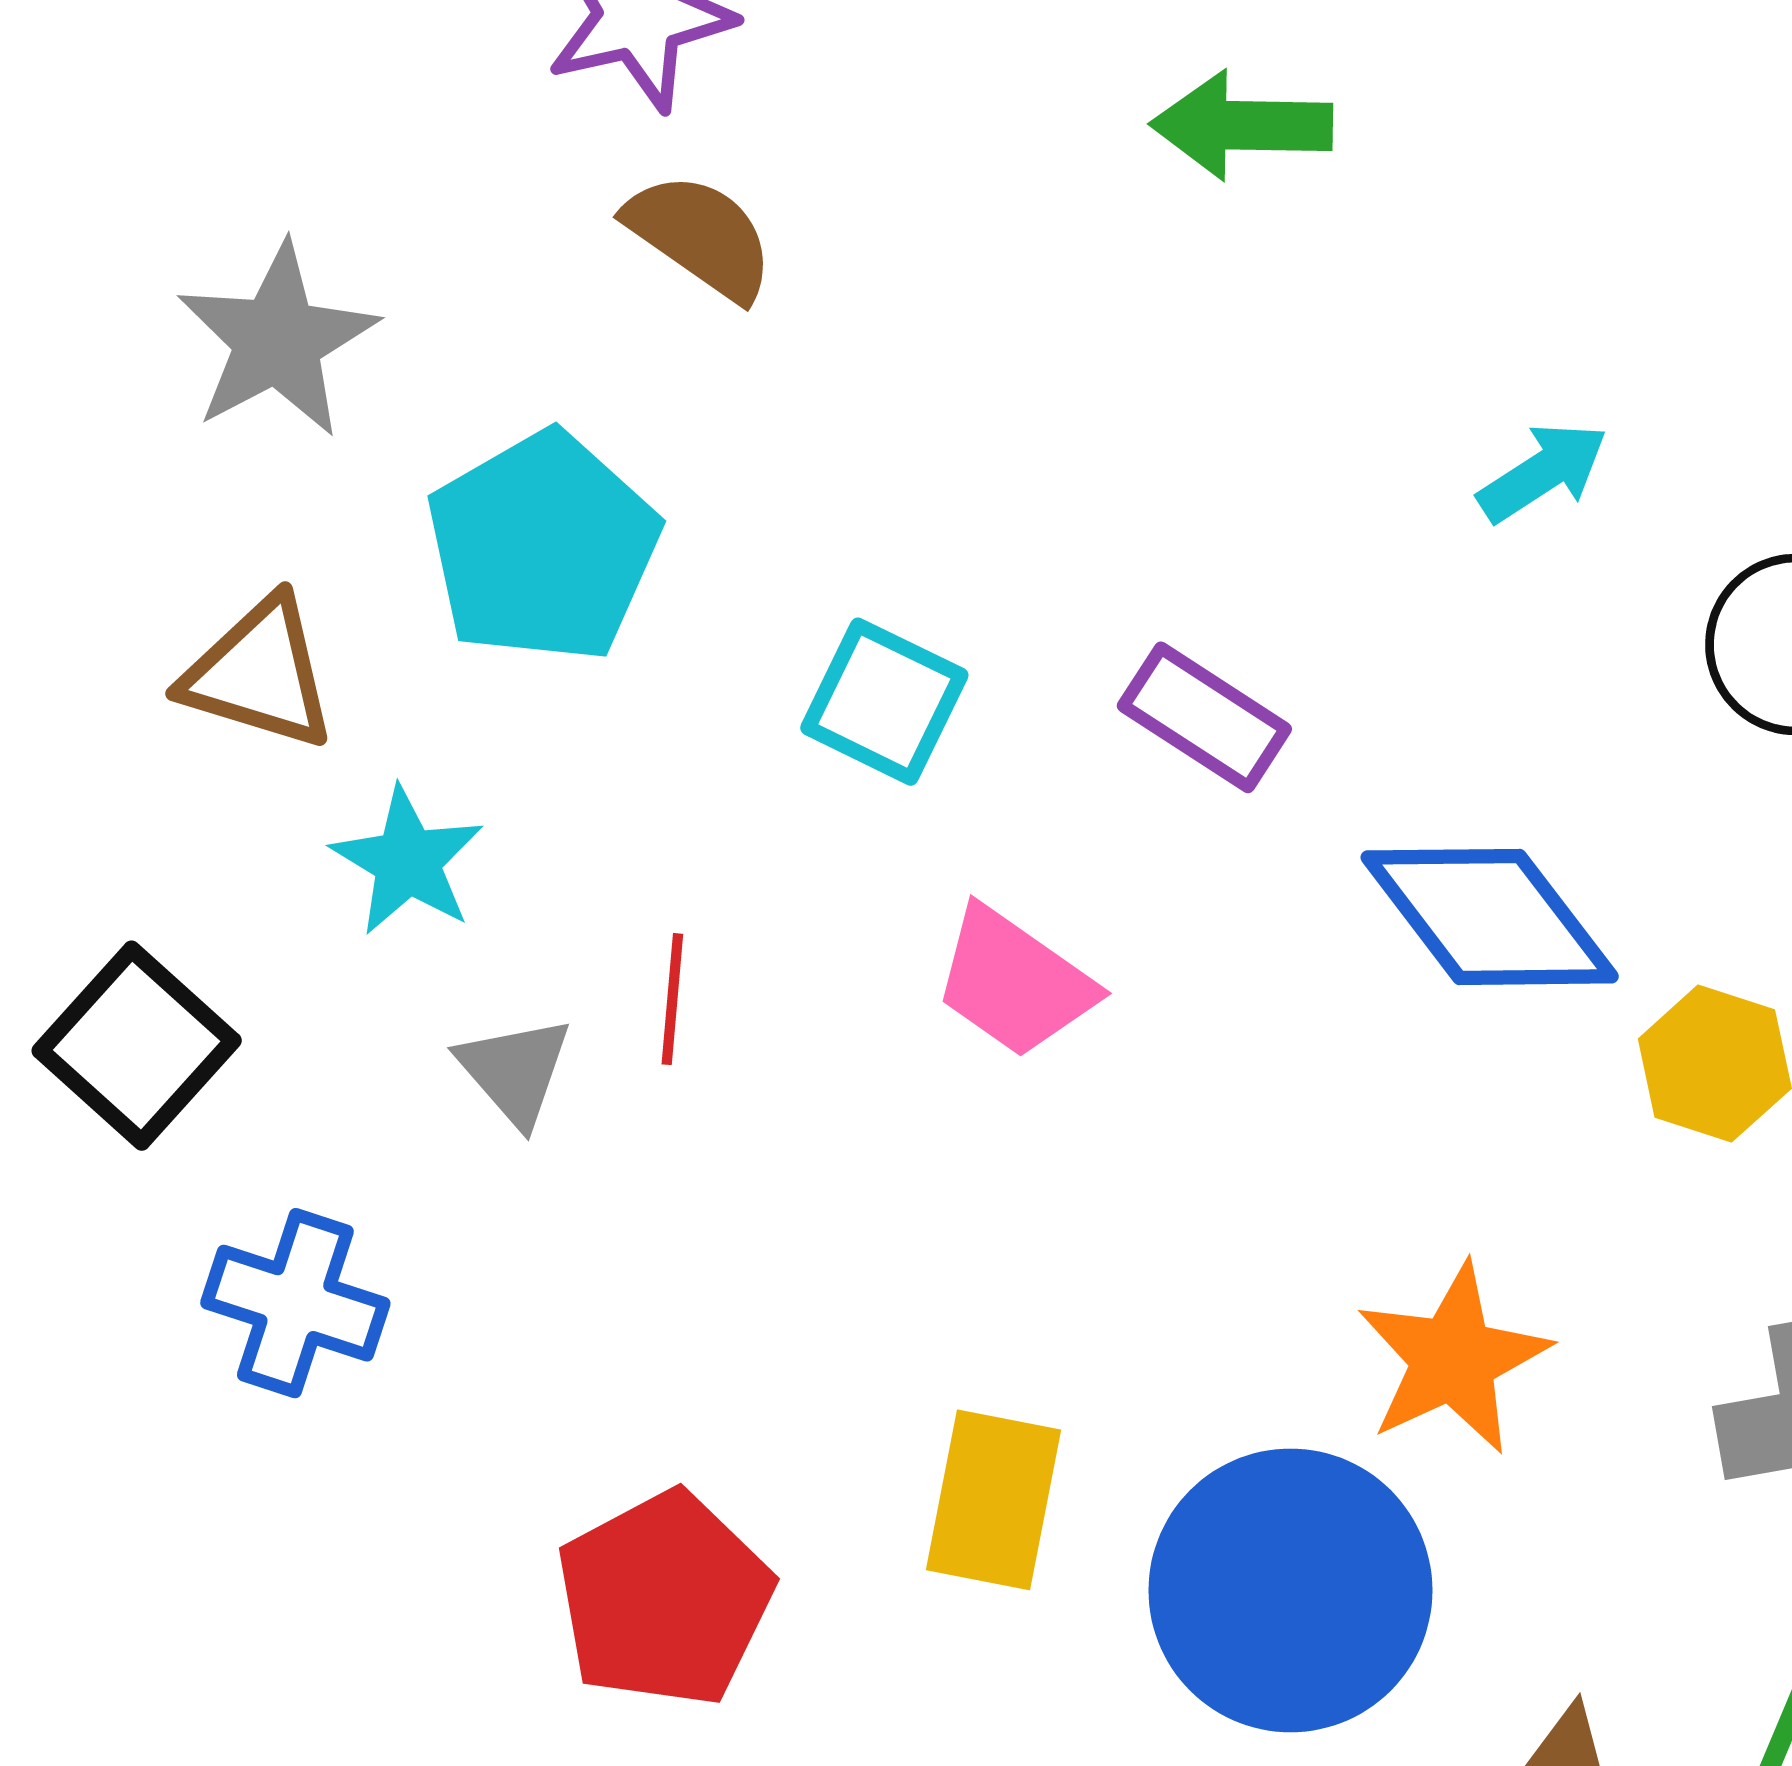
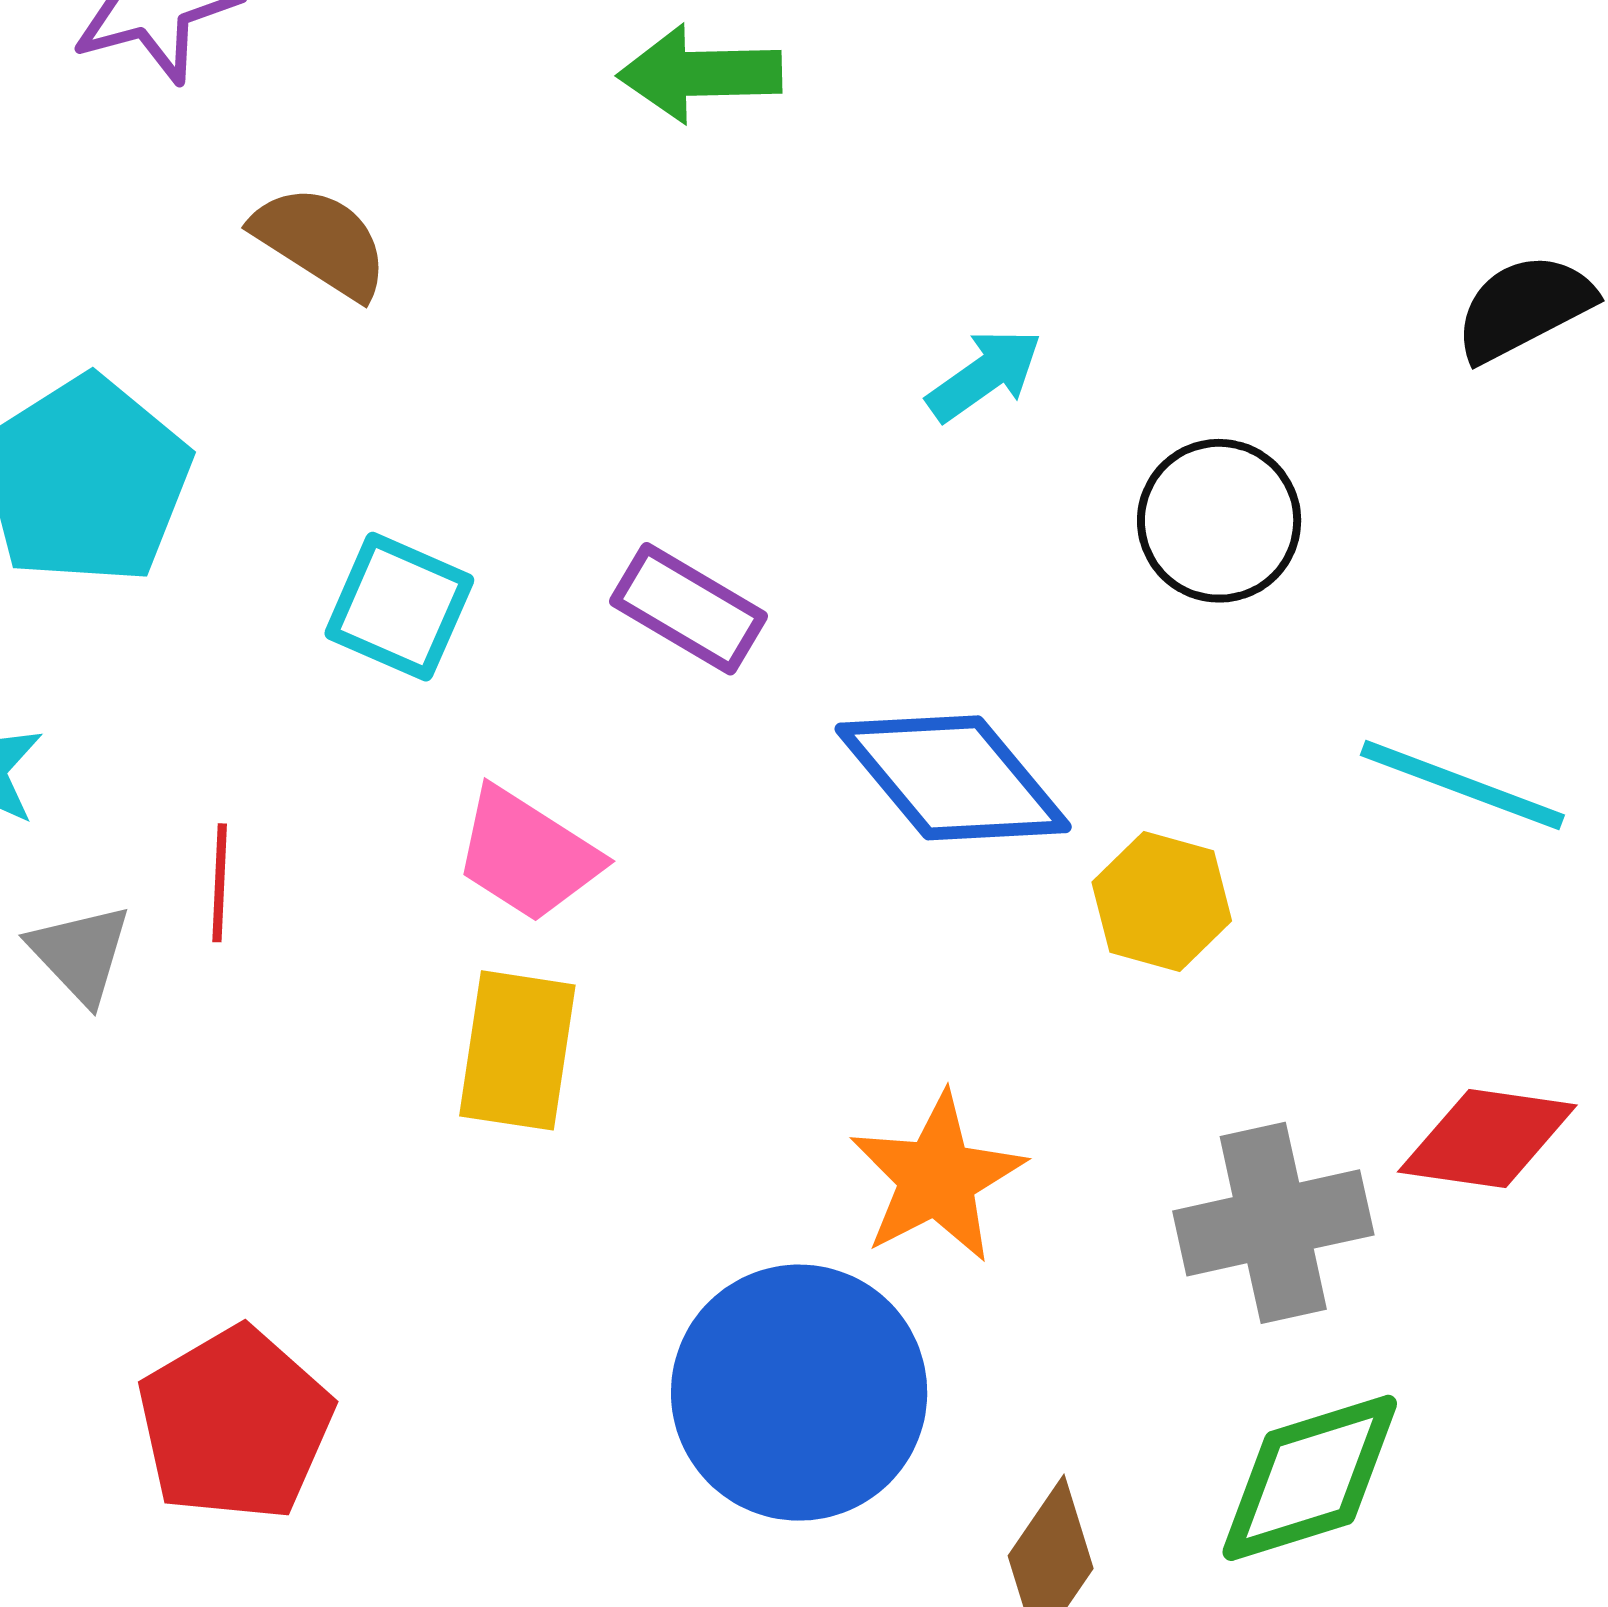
brown semicircle: (700, 236) -> (321, 242), moved
yellow rectangle: (994, 1500) -> (517, 1050), moved

